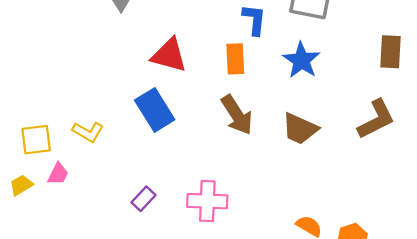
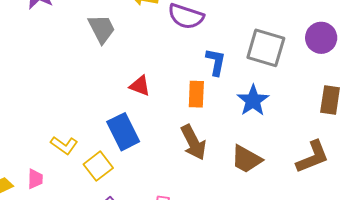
red triangle: (169, 55) -> (140, 86), size x0.7
yellow square: (36, 140) -> (98, 166), moved, turned -36
pink trapezoid: (58, 174) -> (35, 179), turned -30

